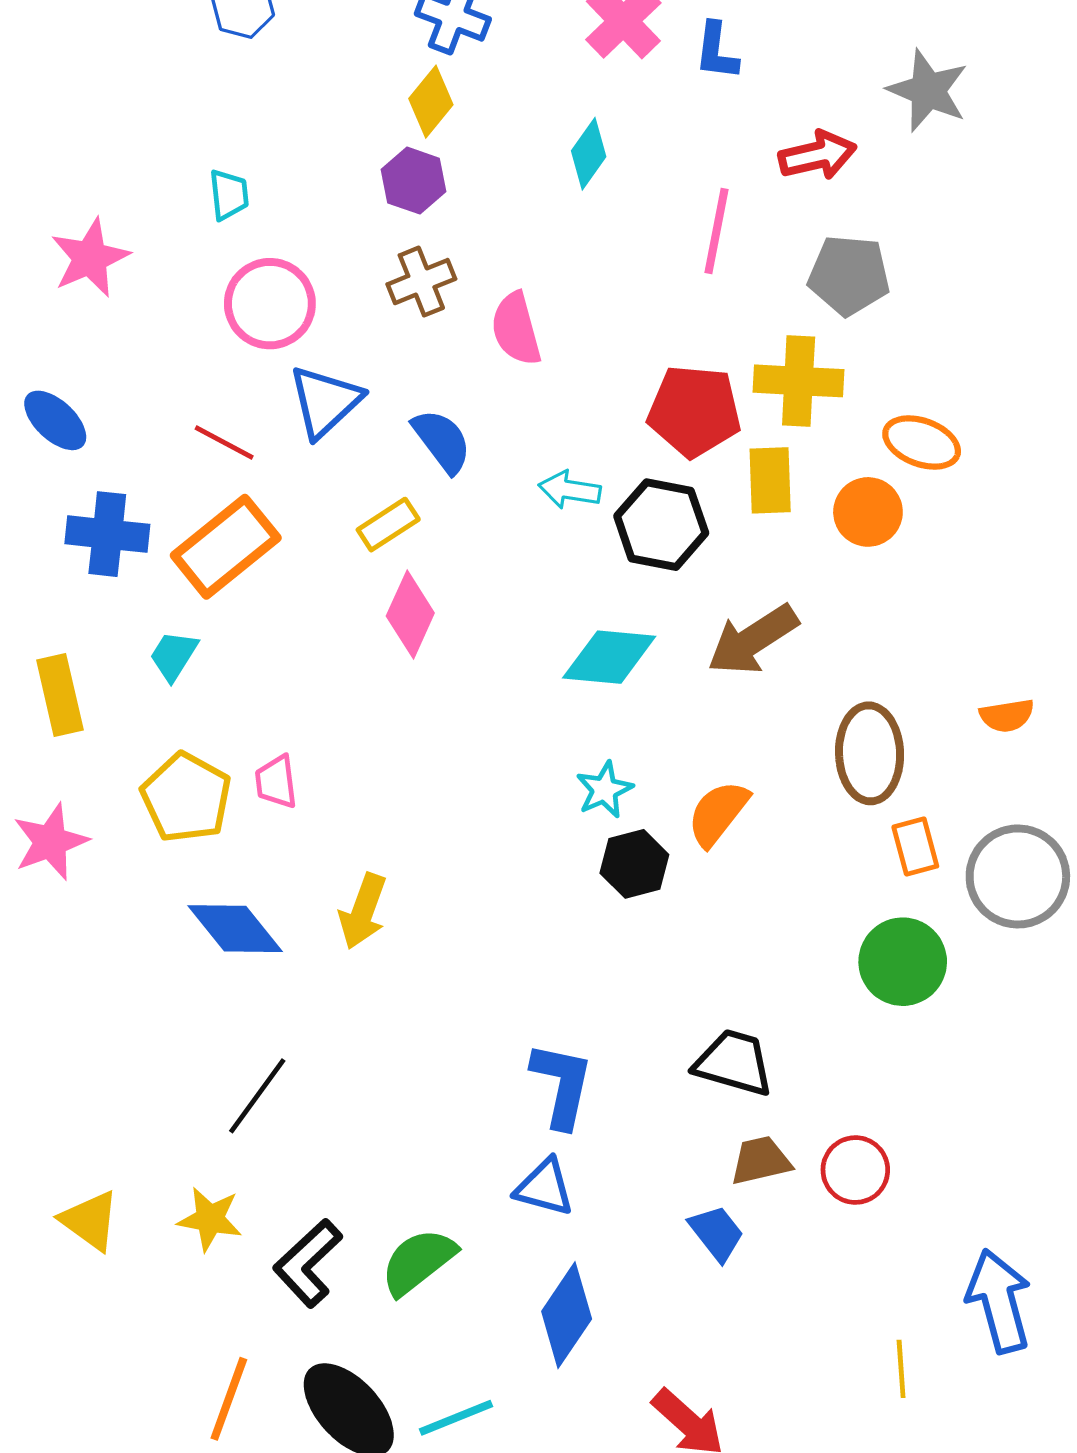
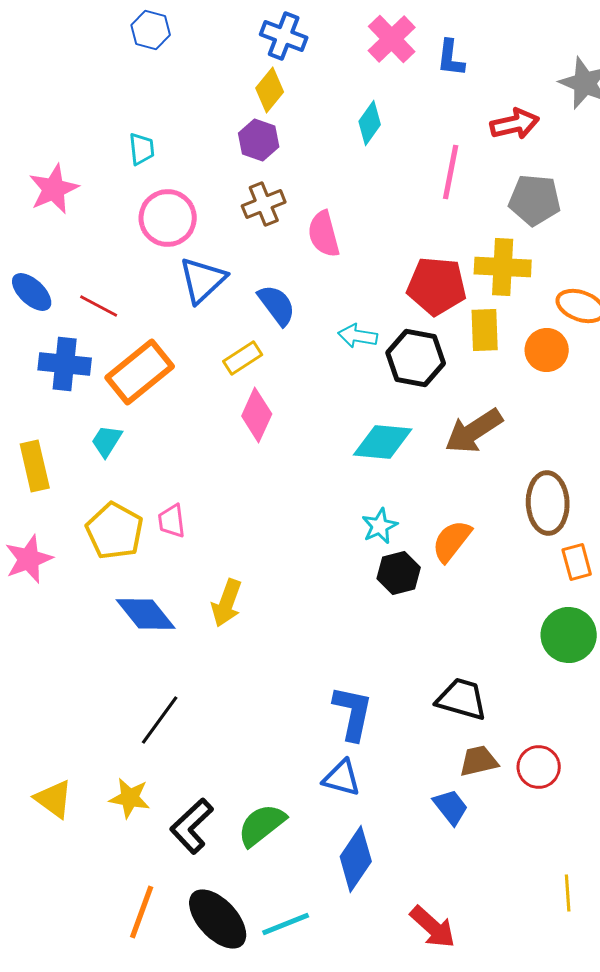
red line: (224, 443) -> (99, 306), moved

